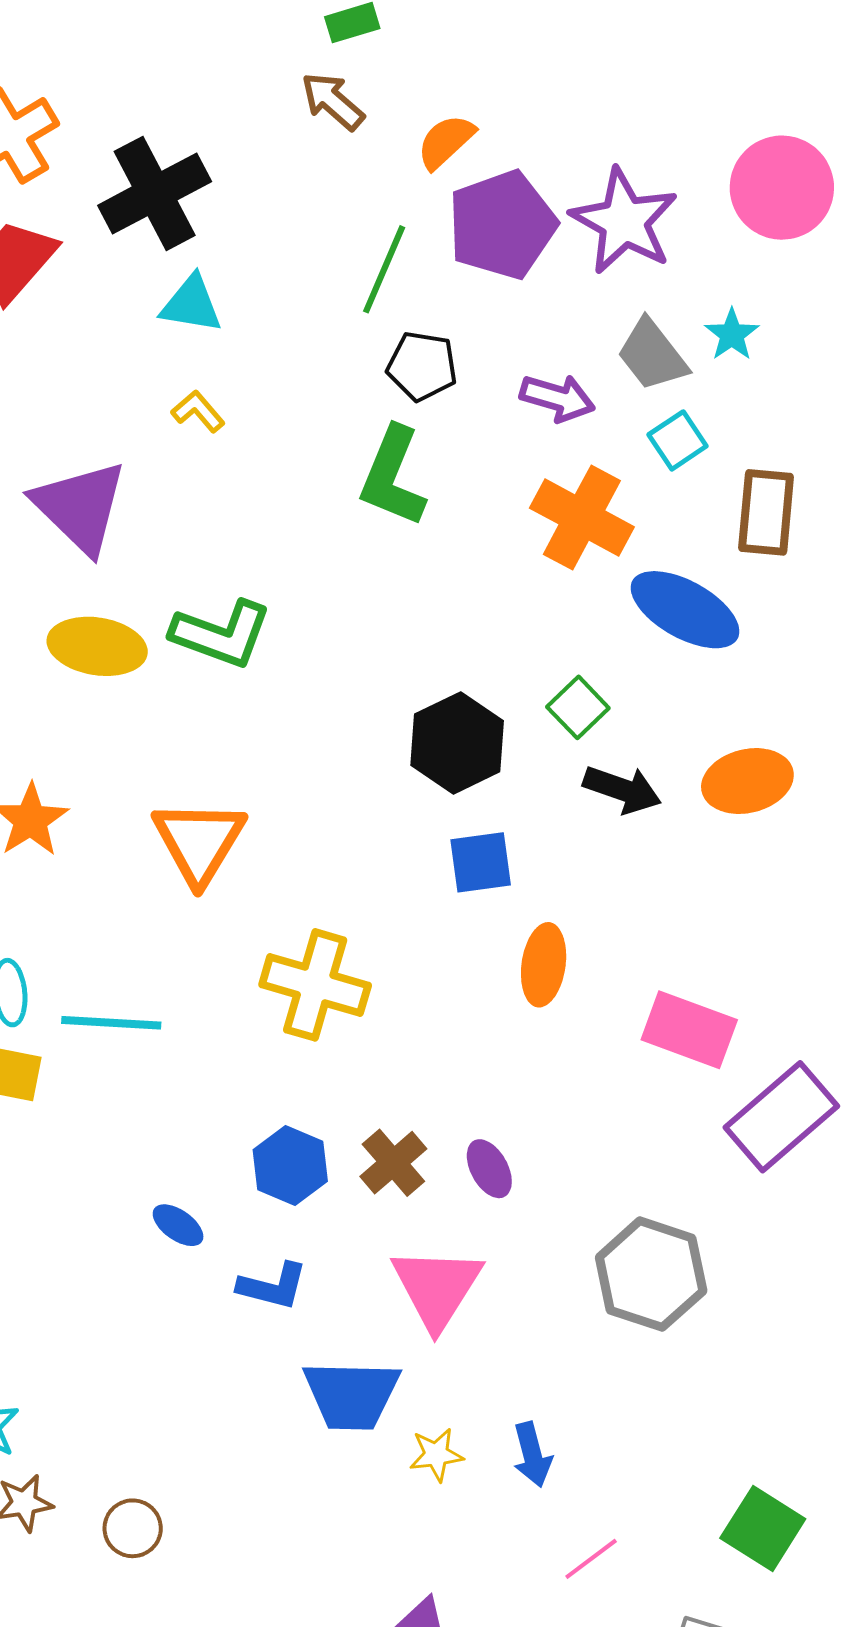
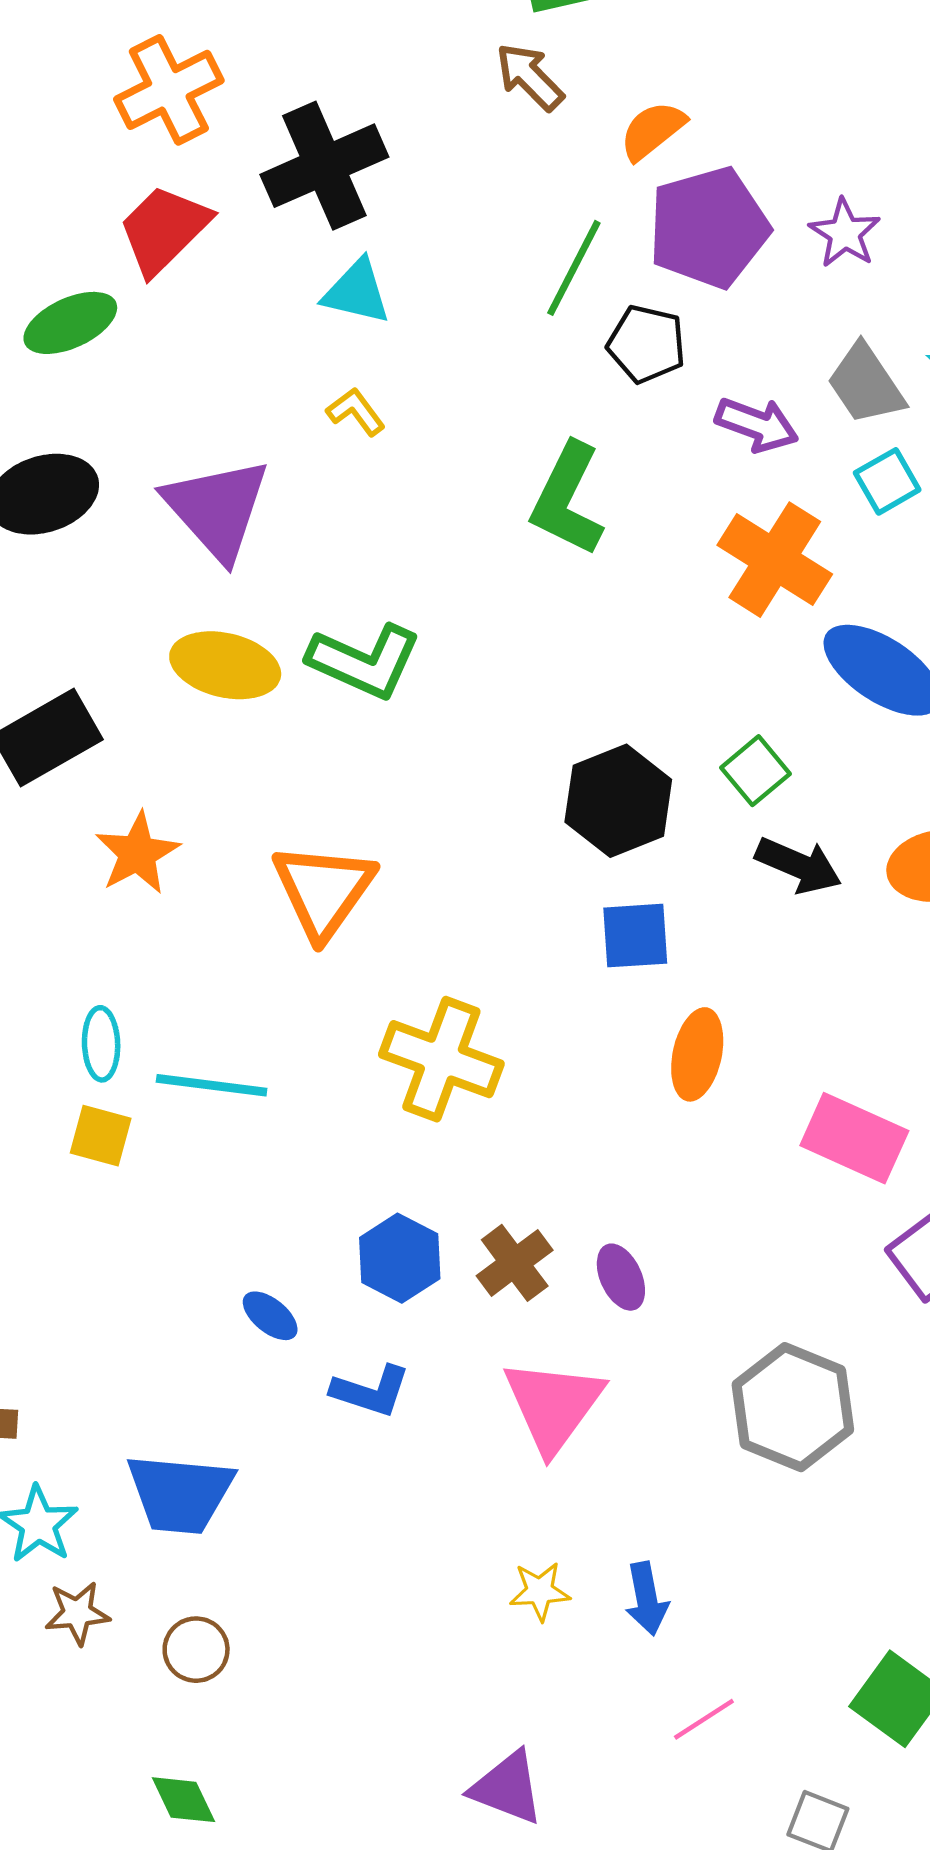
purple star: (624, 221) -> (845, 233), size x0.6
black pentagon: (422, 366) -> (646, 344), moved
blue trapezoid: (351, 1395) -> (180, 1494), moved

